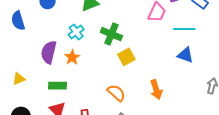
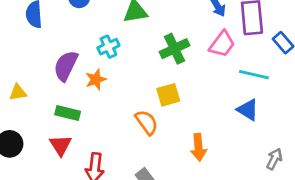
green cross: (111, 34) -> (174, 49), moved, turned 30
orange semicircle: (116, 93) -> (147, 122), moved

